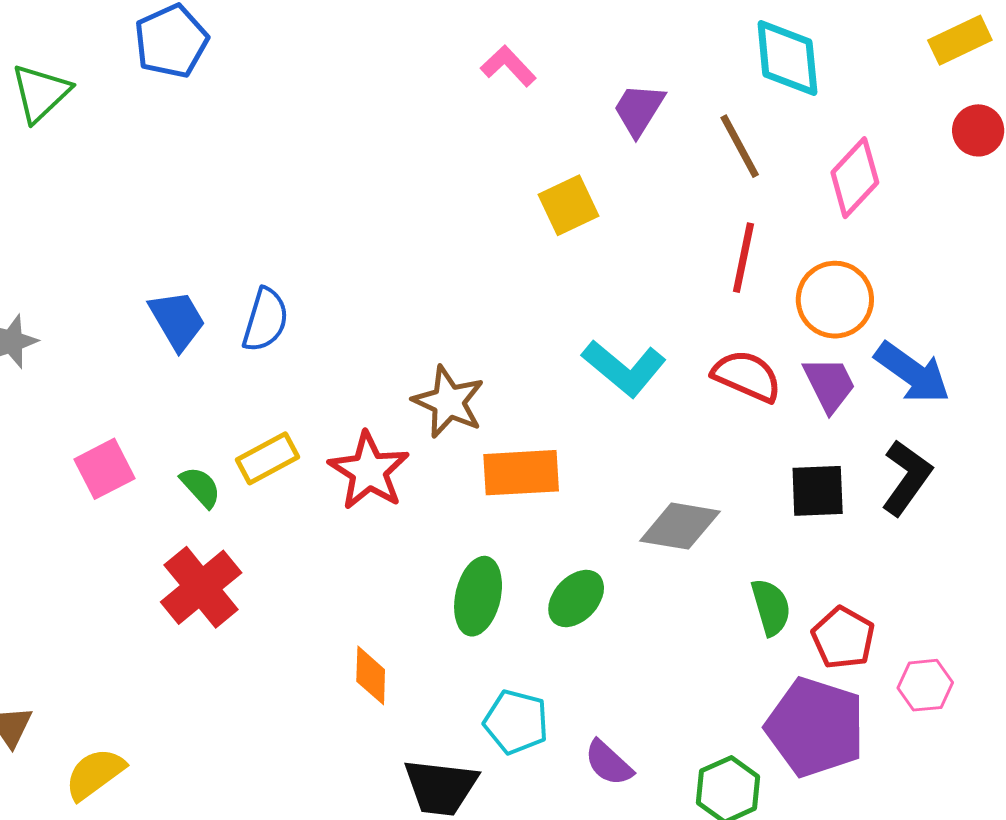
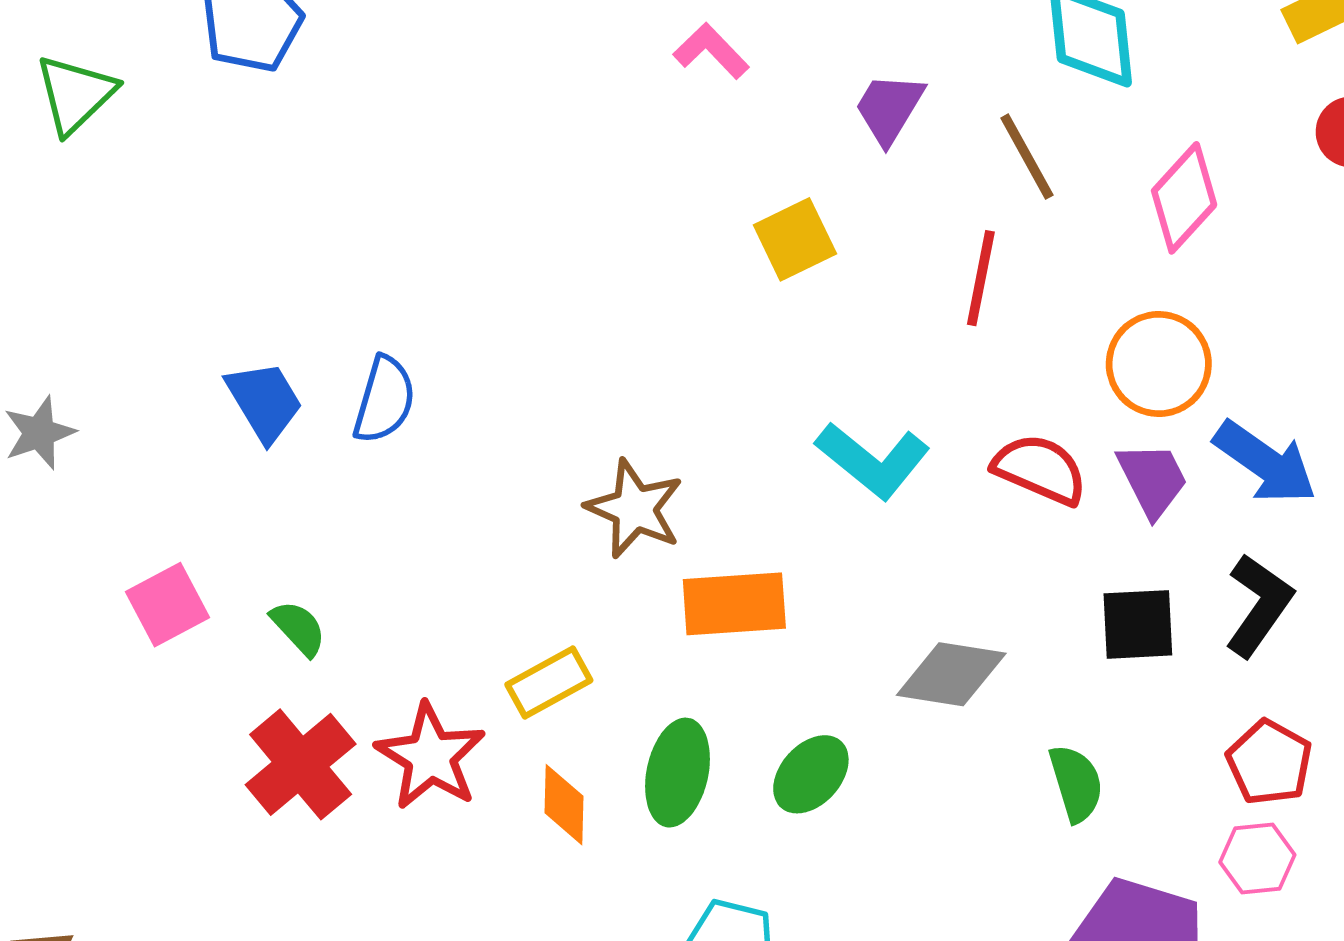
red line: (743, 258) -> (981, 278), moved
yellow rectangle: (268, 458) -> (549, 682), moved
red star: (369, 471) -> (430, 756), moved
red pentagon: (843, 638) -> (1269, 762), moved
orange diamond: (371, 675) -> (564, 805), moved
pink hexagon: (925, 685) -> (1257, 858), moved

